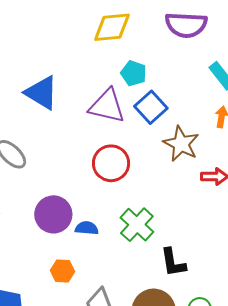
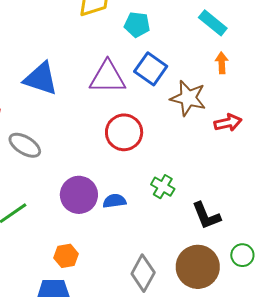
cyan pentagon: (134, 73) -> (137, 25), moved
green cross: (137, 225) -> (163, 187), size x0.7
orange hexagon: (63, 271) -> (66, 256), moved

